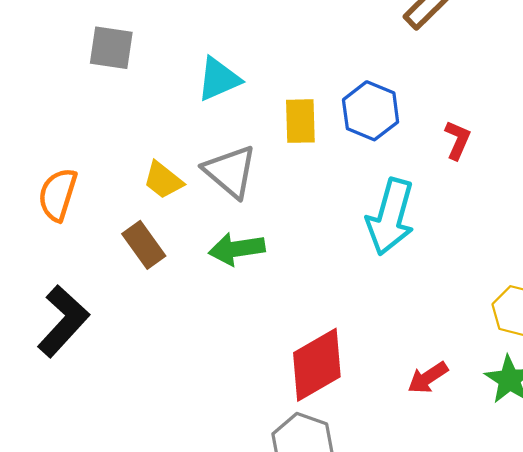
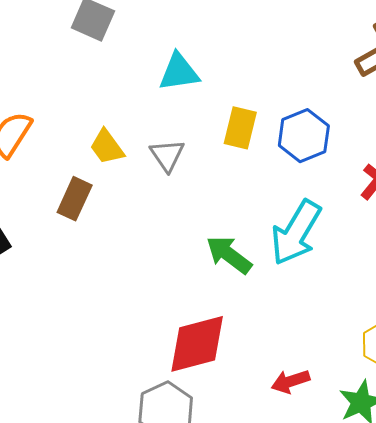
gray triangle: (230, 171) -> (167, 155), size x0.7
brown rectangle: (144, 245) -> (75, 199), turned 45
green arrow: (237, 249) -> (229, 255), moved, turned 30

